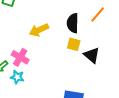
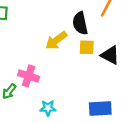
yellow arrow: (39, 30) -> (56, 40), moved
cyan star: (17, 77) -> (48, 108), moved

